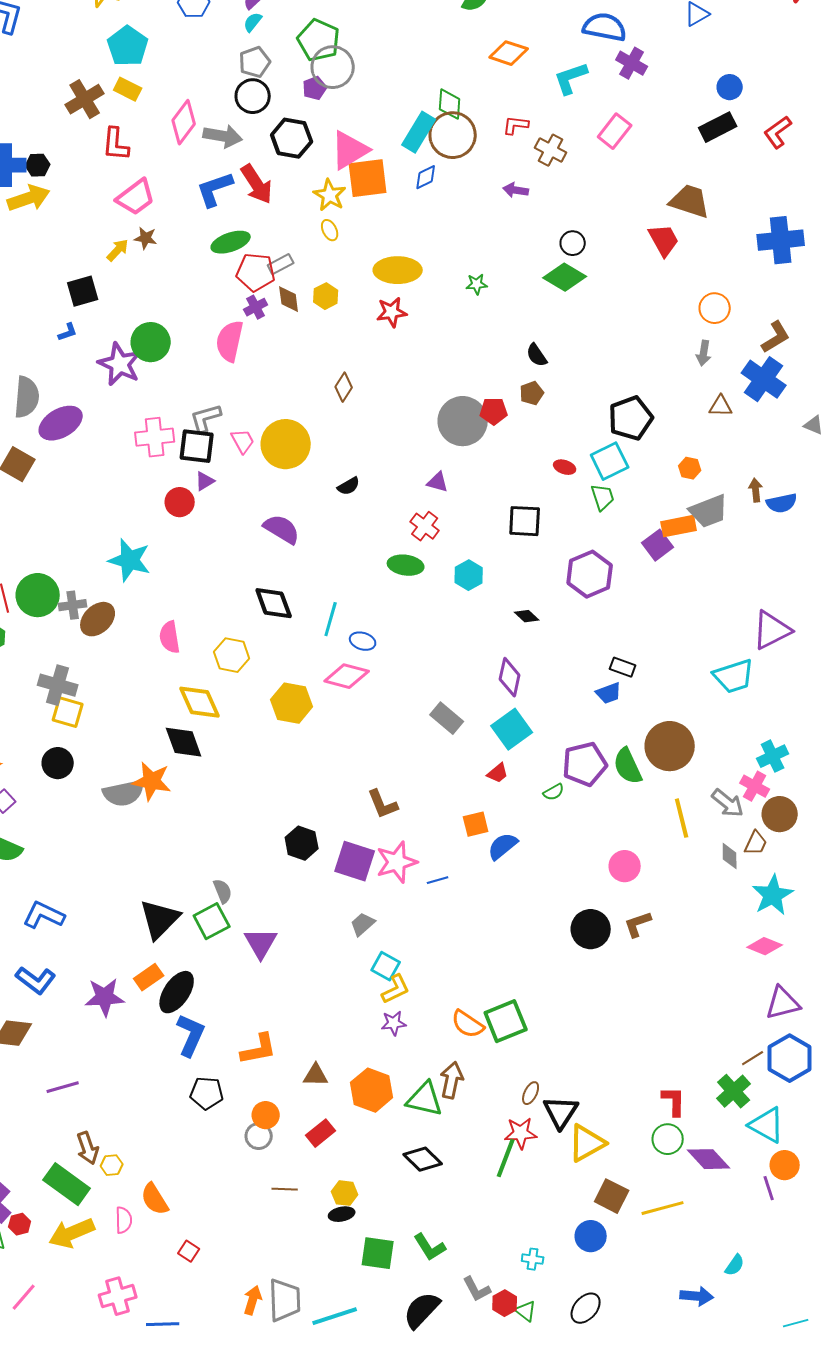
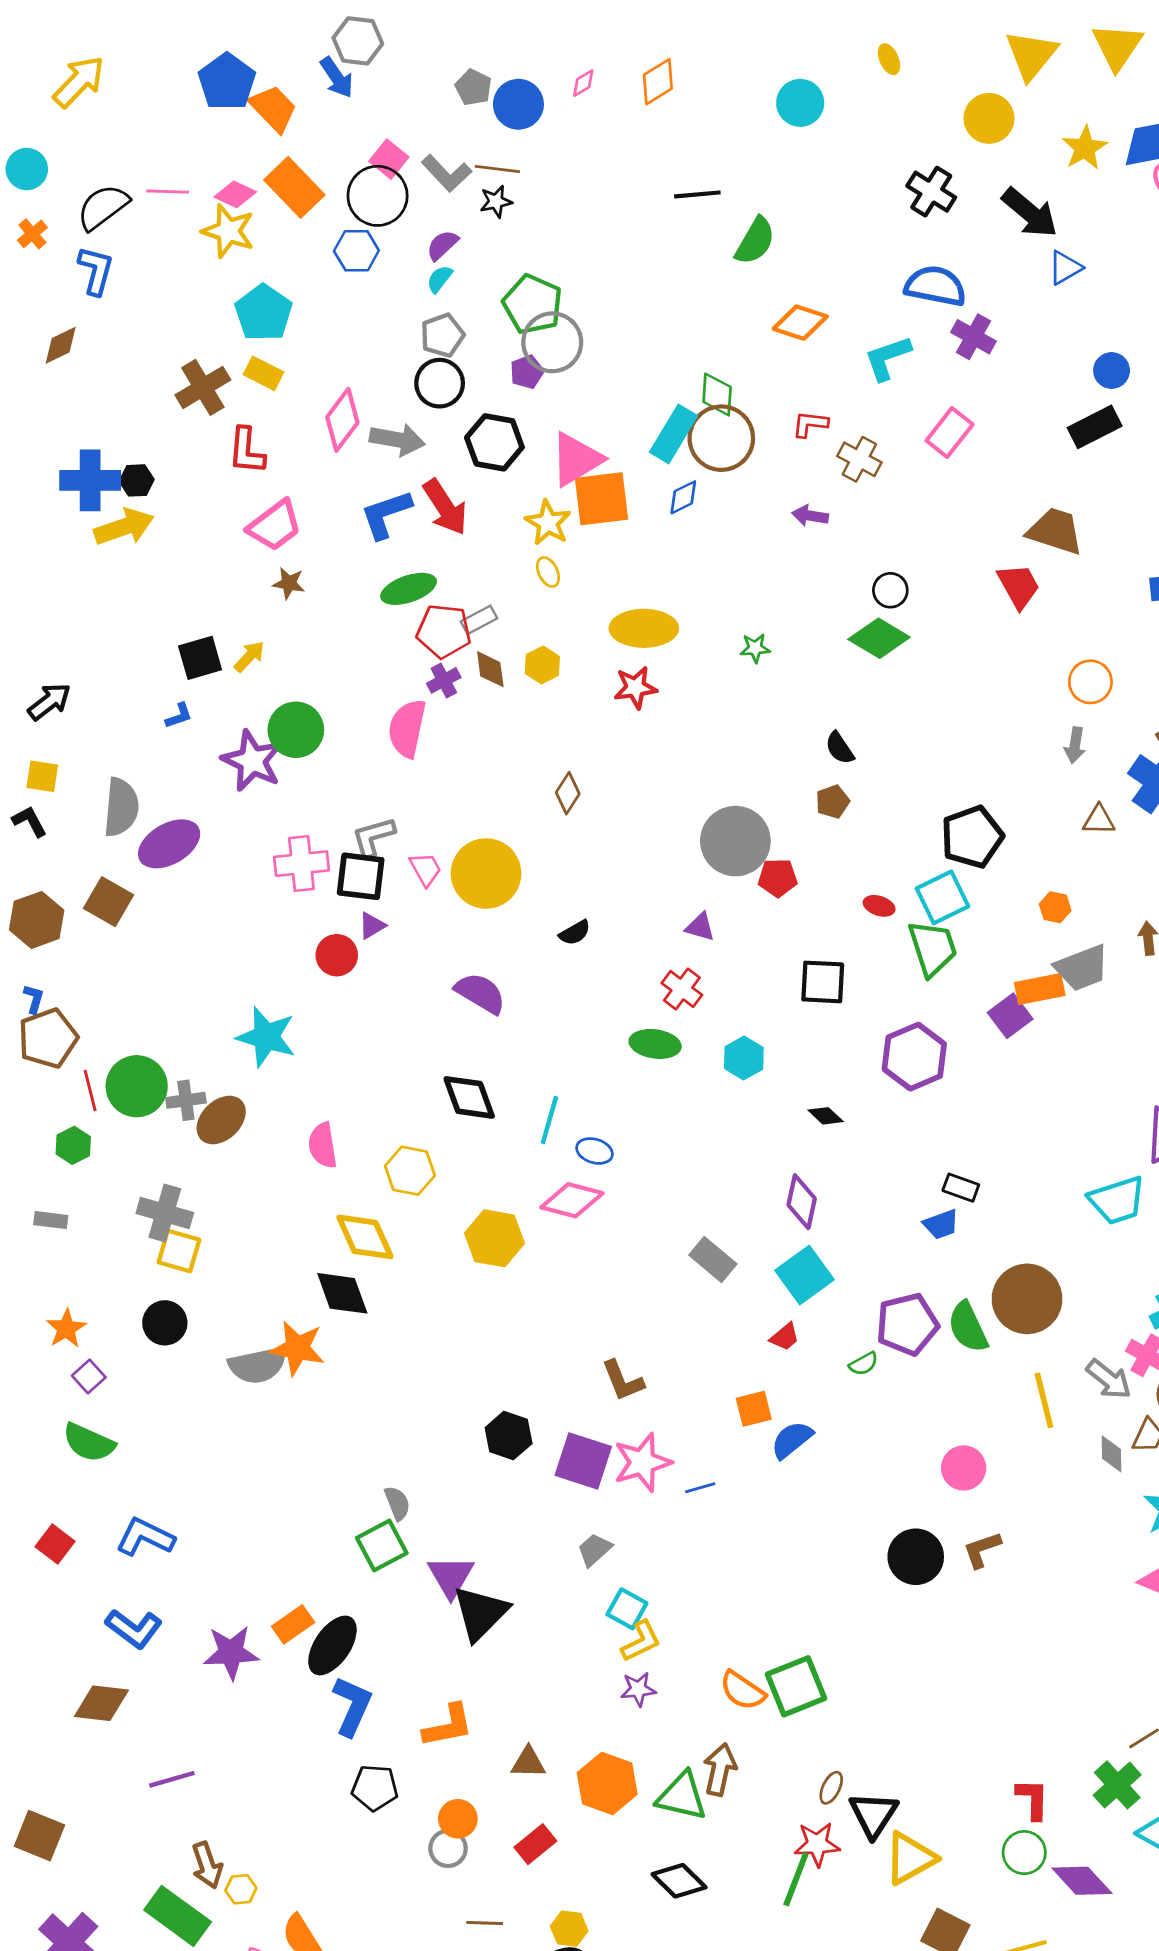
yellow arrow: (118, 250) -> (249, 657), moved
red pentagon: (494, 411) -> (778, 878), moved
green trapezoid: (603, 497) -> (933, 948), size x1.5
black triangle: (160, 919) -> (480, 1613), moved

